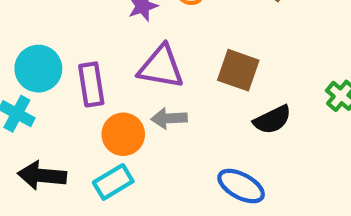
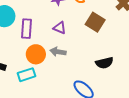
purple triangle: (161, 67) -> (60, 28), size x0.6
brown square: (238, 70) -> (95, 22), moved

